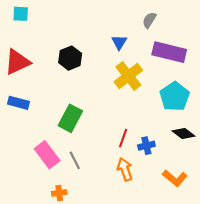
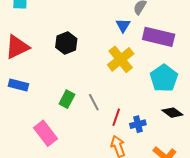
blue triangle: (119, 42) -> (123, 25), moved
green rectangle: (70, 118) -> (67, 99), size x0.7
gray line: (75, 160) -> (94, 102), moved

